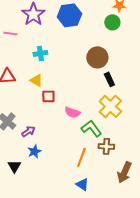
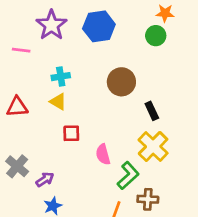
brown circle: (97, 57) -> (121, 82), moved
yellow triangle: (36, 80) -> (58, 102), moved
pink semicircle: (72, 112) -> (103, 154), turned 56
green L-shape: (91, 128) -> (128, 176), turned 85

